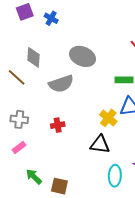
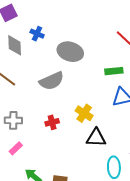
blue cross: (51, 18) -> (37, 34), moved
gray diamond: (33, 57) -> (15, 45), moved
yellow cross: (108, 118) -> (84, 113), moved

